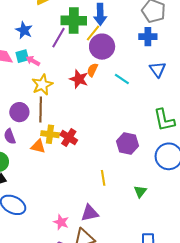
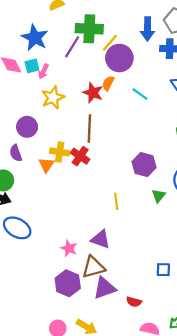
blue arrow: (100, 14) -> (147, 29), moved
blue star: (24, 30) -> (35, 38), size x1.4
pink arrow: (33, 61) -> (43, 71), turned -96
brown line: (41, 110) -> (89, 129), moved
orange triangle: (38, 146) -> (46, 165), turned 49
green triangle: (140, 191) -> (159, 196), moved
purple triangle: (90, 213) -> (100, 239), turned 30

